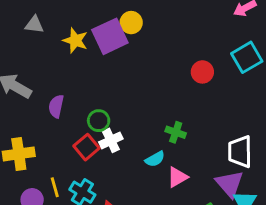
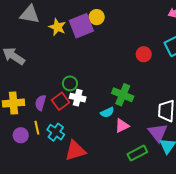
gray triangle: (34, 25) -> (30, 14), size x1.5
purple semicircle: (56, 106) -> (41, 103), moved
green cross: (176, 132) -> (123, 95), size x1.5
white cross: (111, 140) -> (78, 98), turned 35

